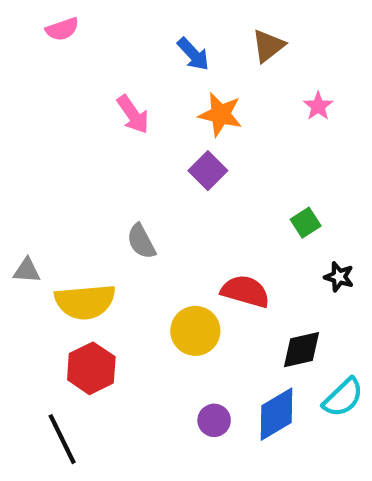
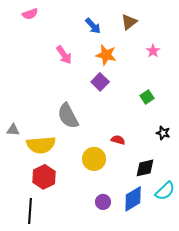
green square: (306, 223) -> (147, 97), moved
gray semicircle: (141, 241) -> (68, 116), size x1.5
red semicircle: (245, 291) -> (118, 140), size x0.6
black line: (62, 439) -> (30, 211), turned 30

